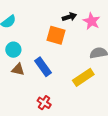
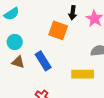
black arrow: (69, 17) -> (73, 13), turned 112
yellow rectangle: (83, 77) -> (83, 74), turned 30

